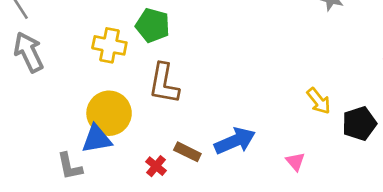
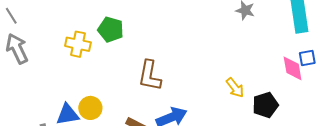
brown L-shape: (164, 83) -> (150, 76), moved
yellow circle: (109, 113) -> (90, 108), moved, size x0.7

